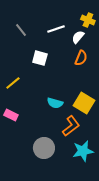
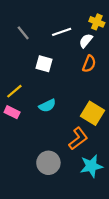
cyan semicircle: (55, 103) -> (47, 106), moved, turned -42
pink rectangle: (11, 115) -> (12, 112), moved

